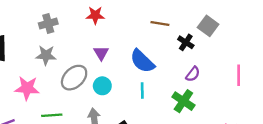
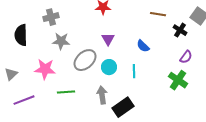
gray cross: (48, 24) -> (51, 17), moved
blue semicircle: (142, 61) -> (143, 46), size x0.6
cyan line: (142, 91) -> (134, 71), moved

